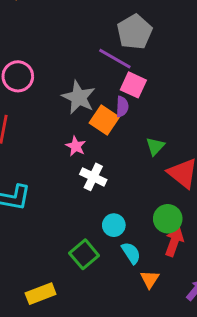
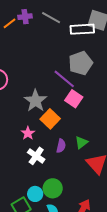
purple semicircle: (122, 107) -> (61, 146), moved
green circle: (168, 219) -> (53, 188), moved
cyan circle: (114, 225) -> (35, 194), moved

